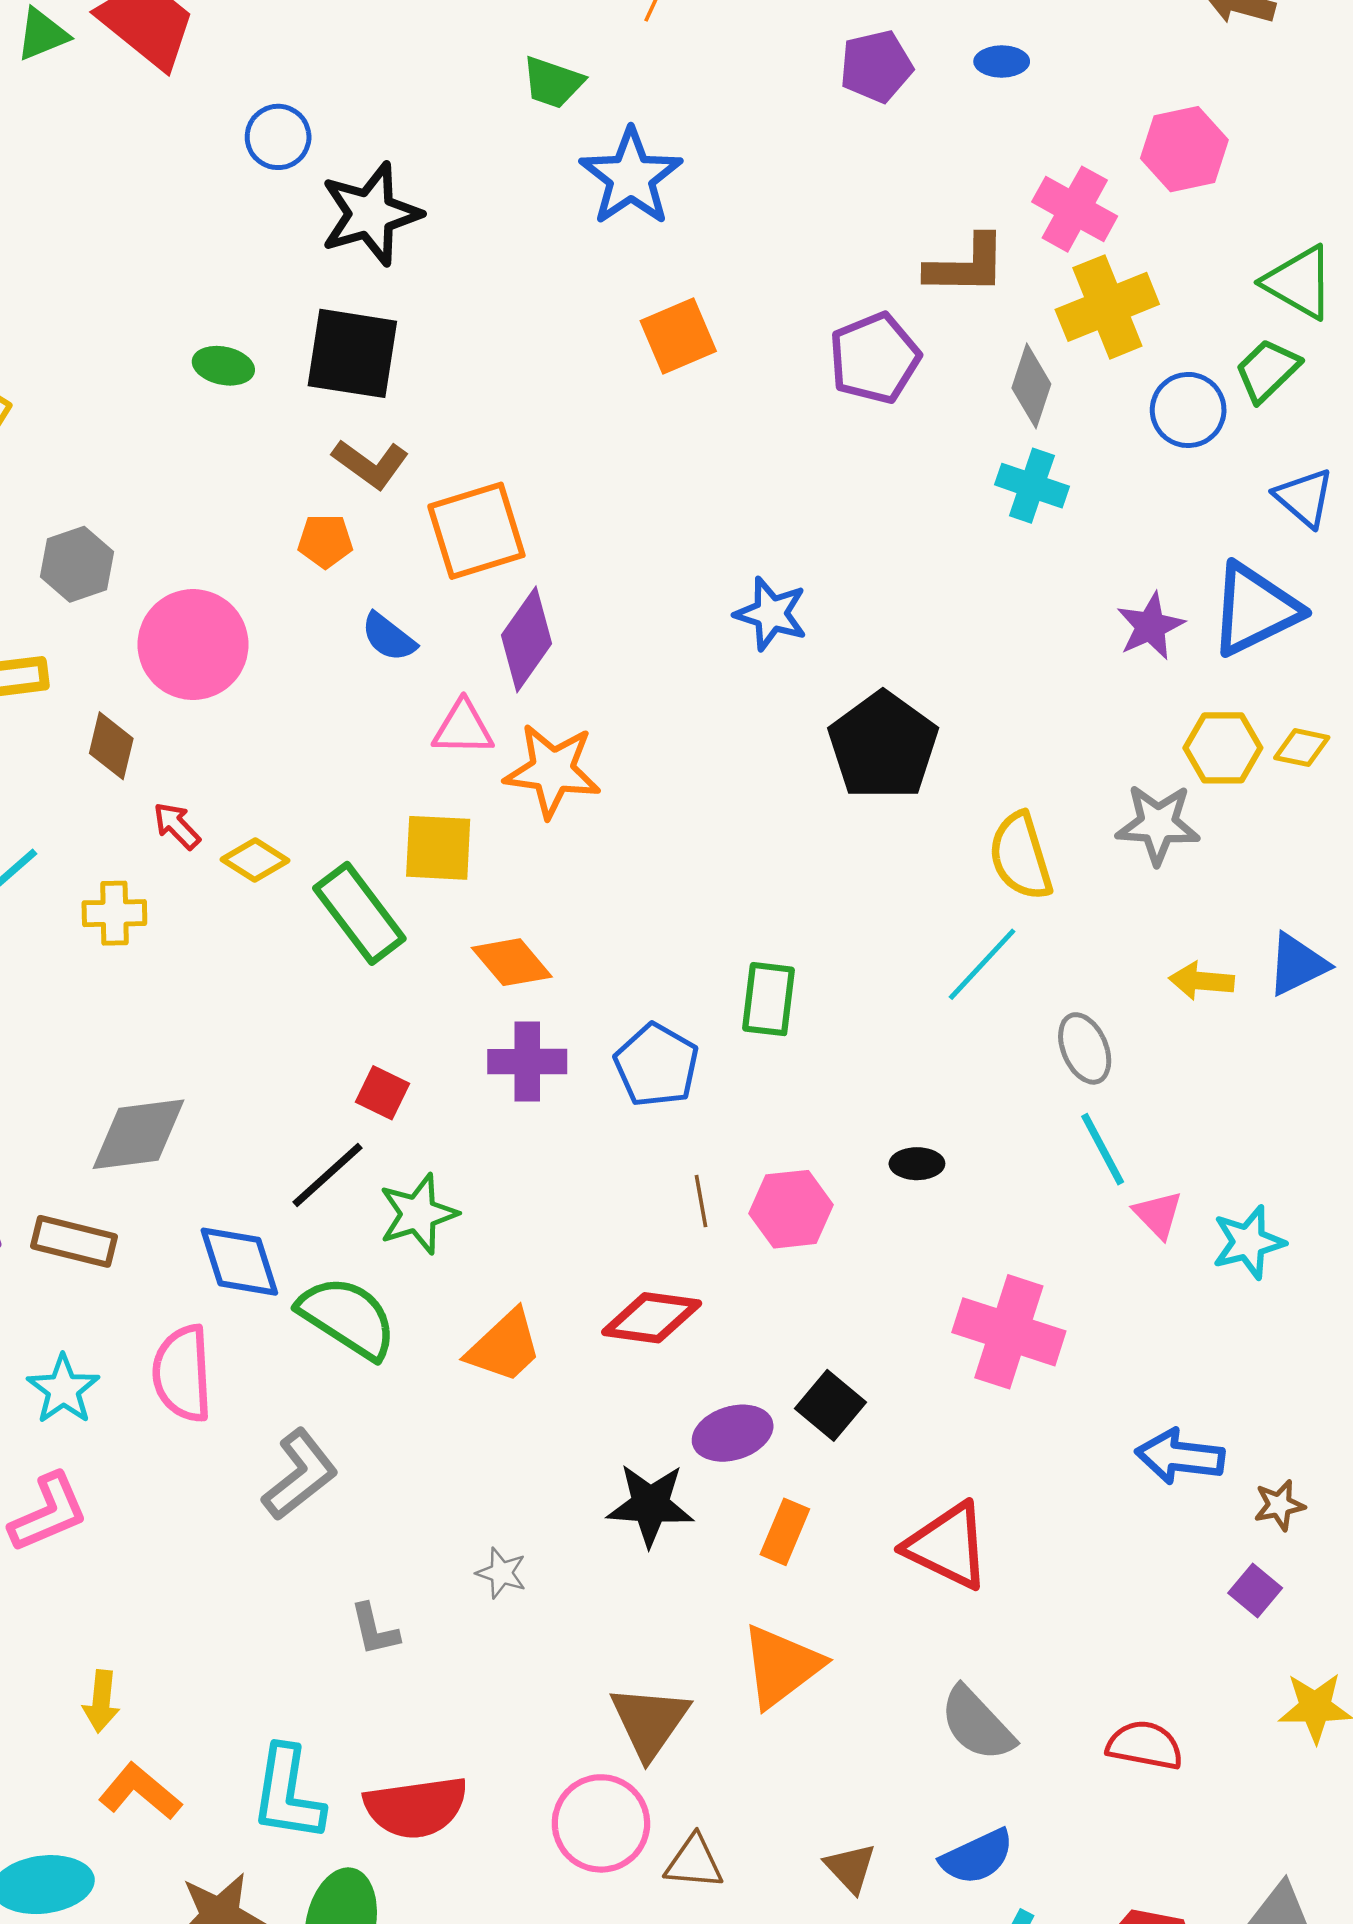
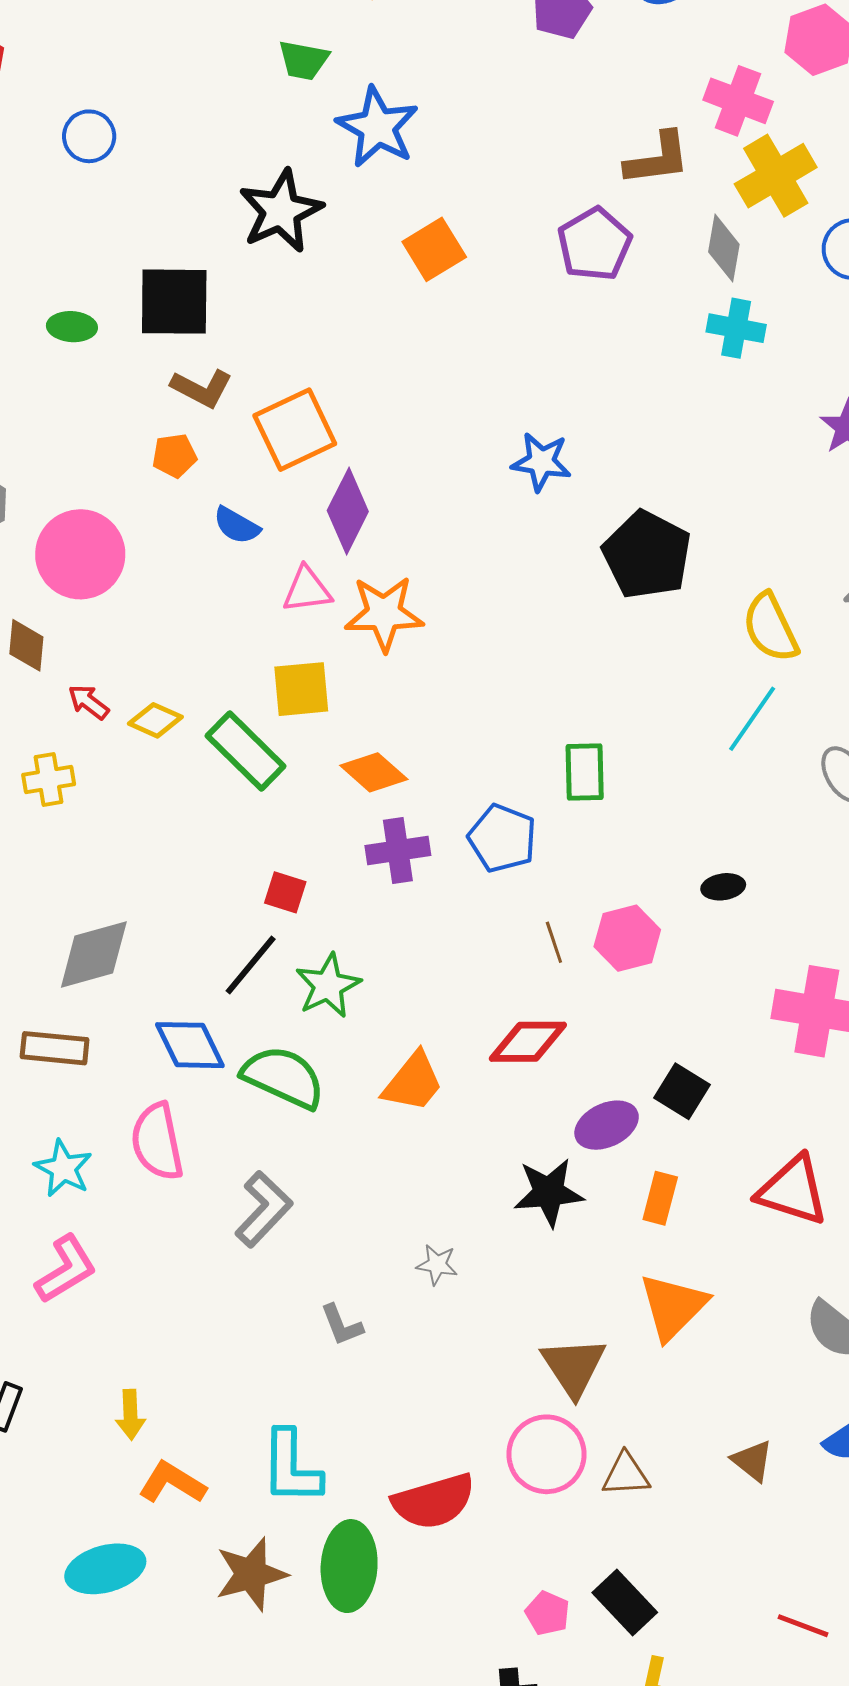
black star: (371, 214) -> (281, 211), moved
red semicircle: (416, 1807) -> (434, 1501), moved

